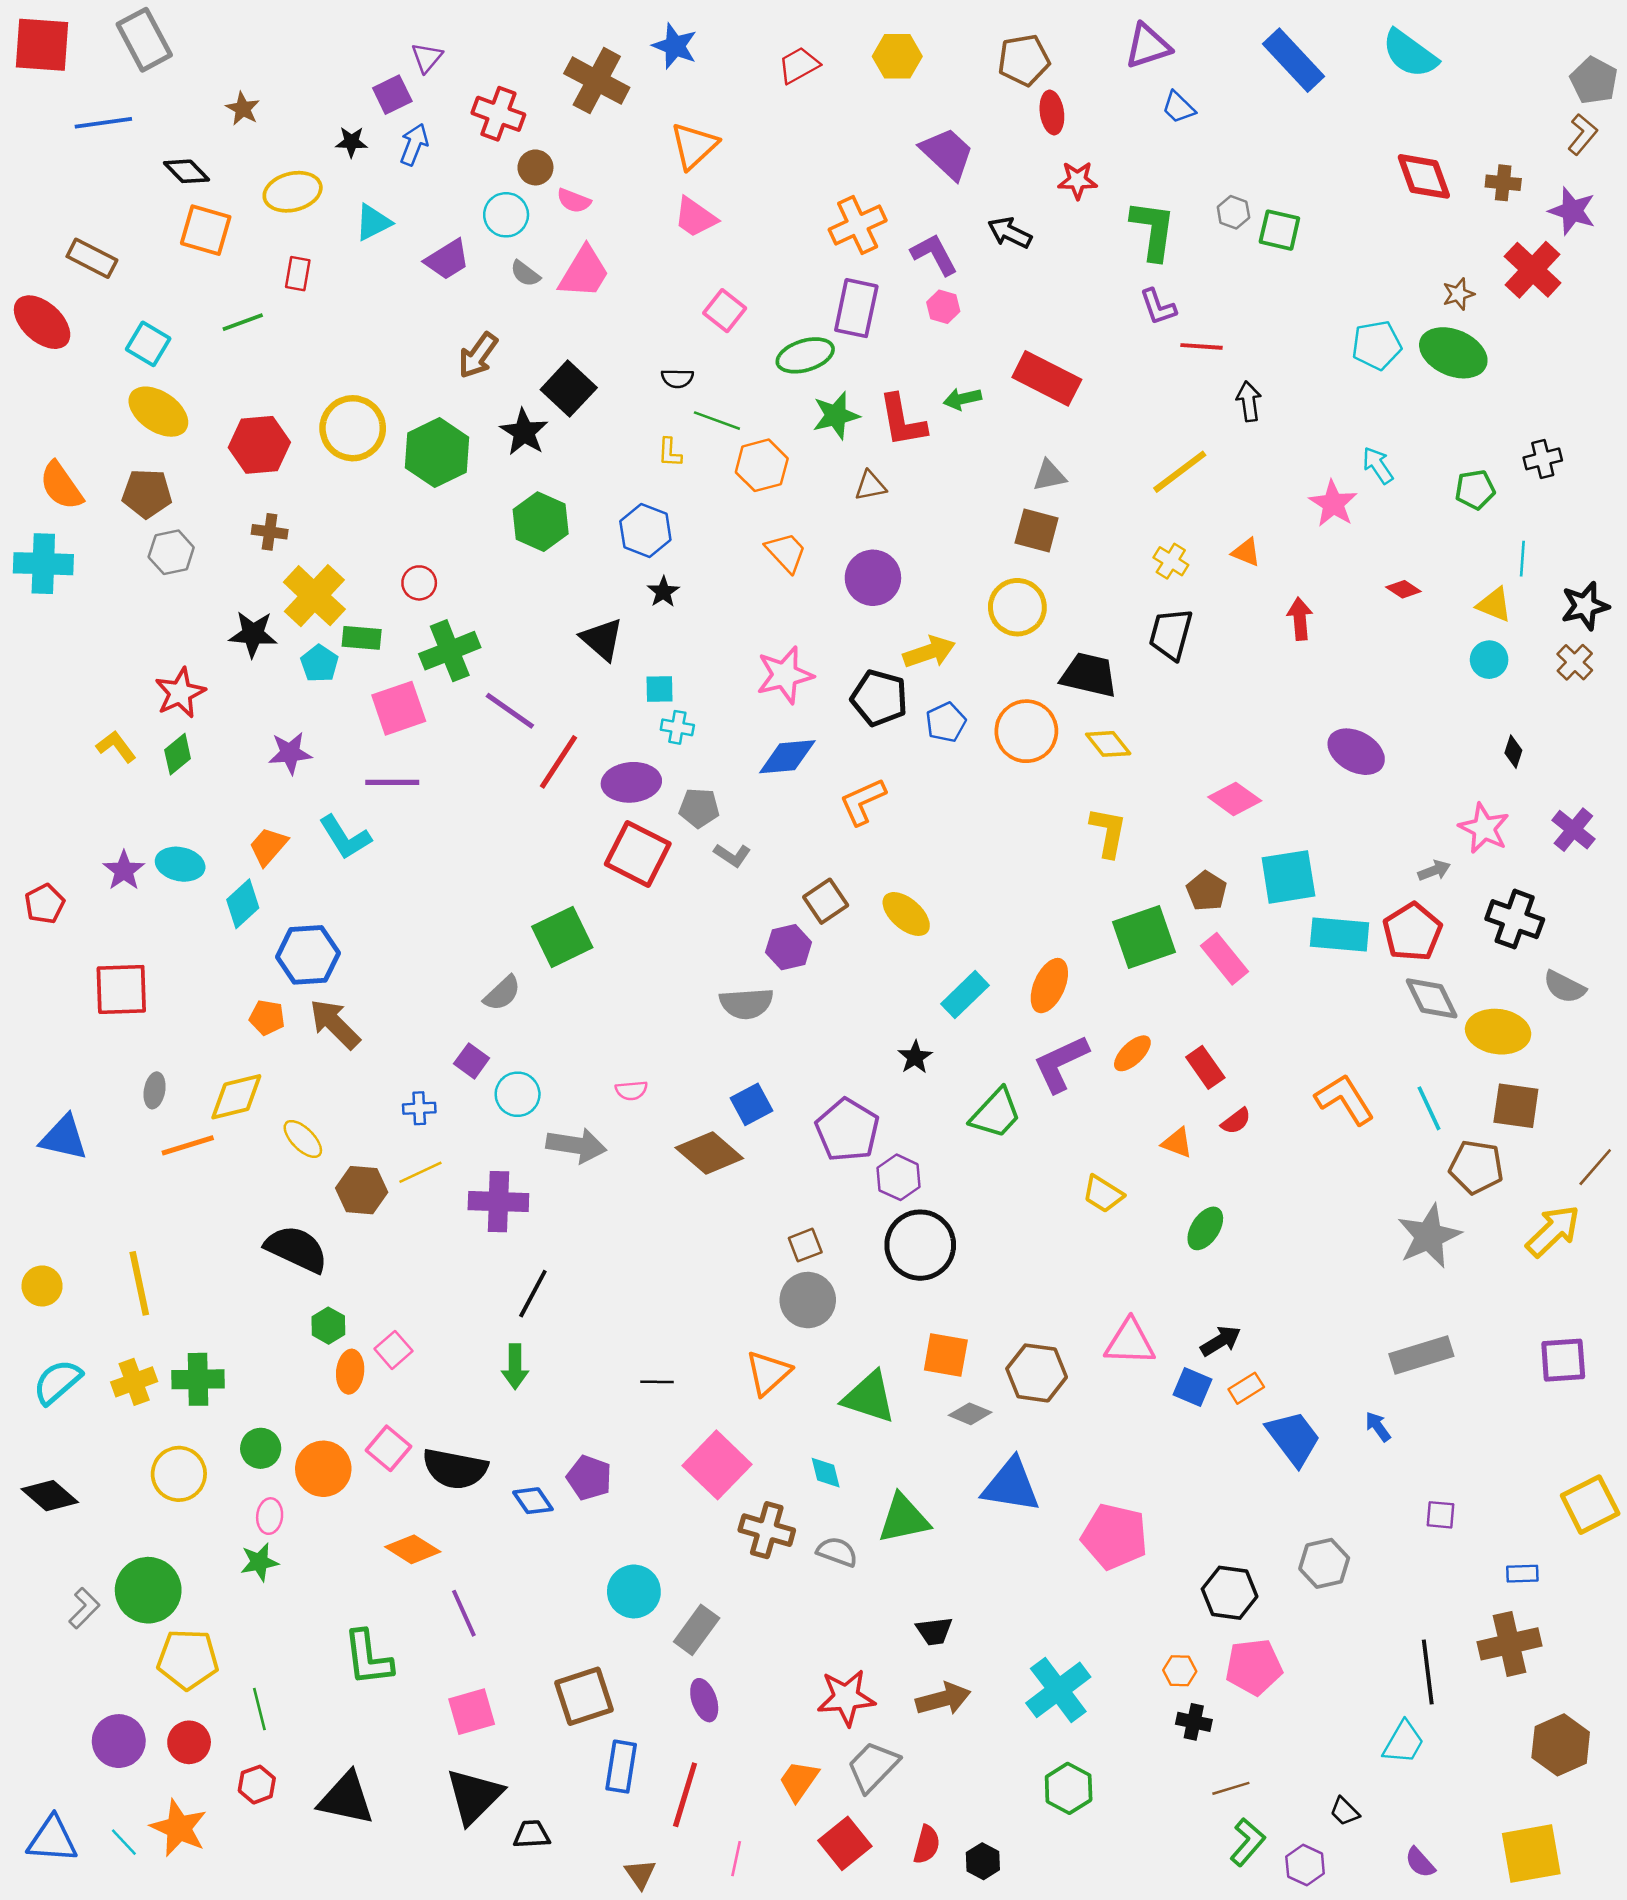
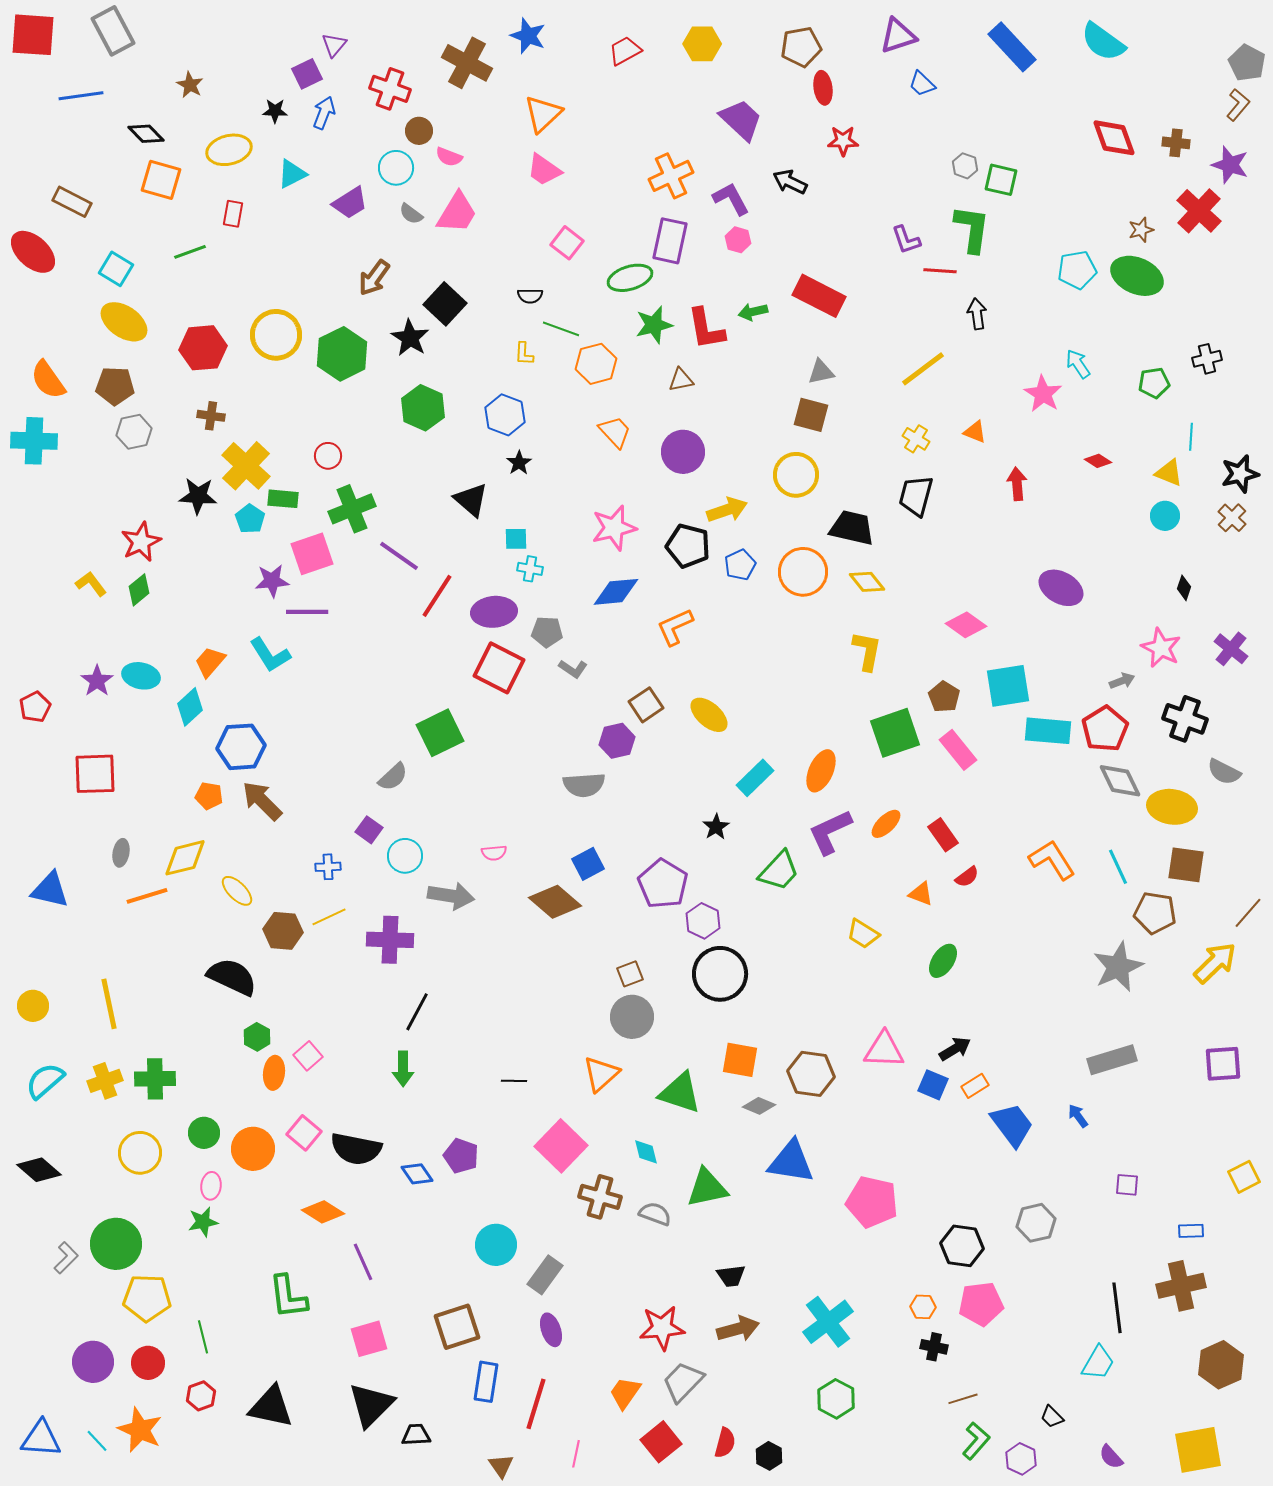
green L-shape: (1153, 230) -> (972, 229), moved
purple star: (290, 753) -> (272, 581), moved
yellow square: (1590, 1505) -> (1244, 1177), size x0.7

